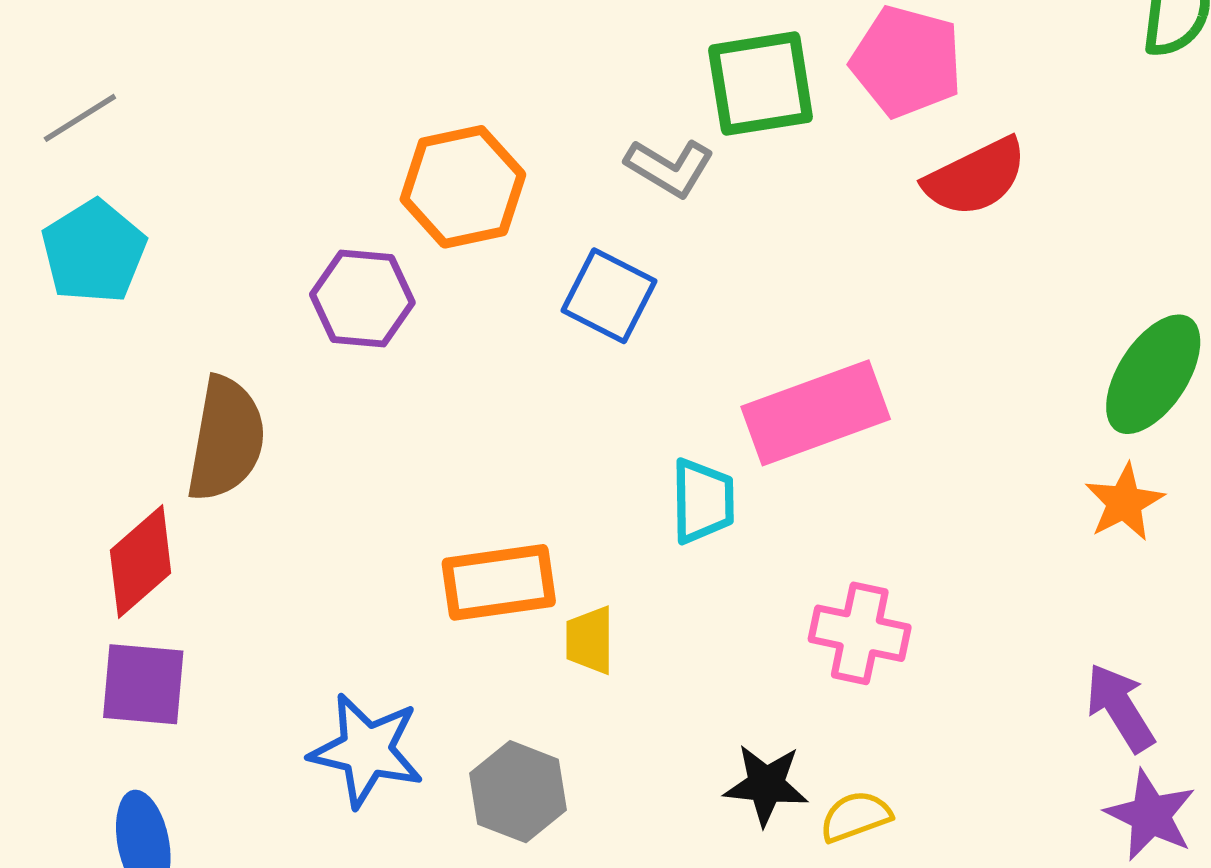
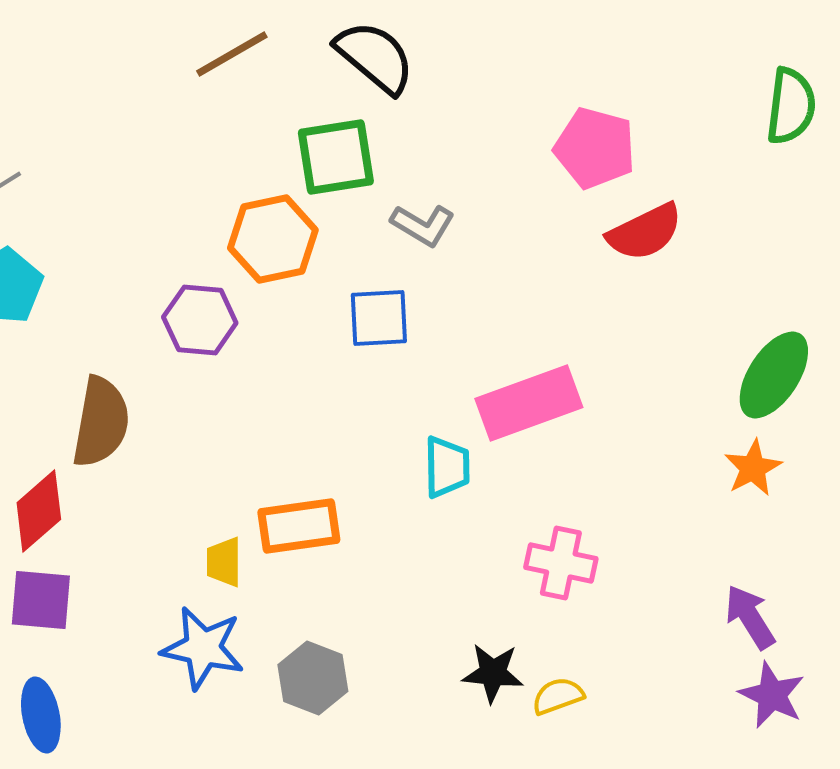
green square: (761, 84) -> (336, 157), moved
blue square: (609, 296) -> (379, 318), turned -30
yellow trapezoid: (590, 640) -> (224, 562), moved

